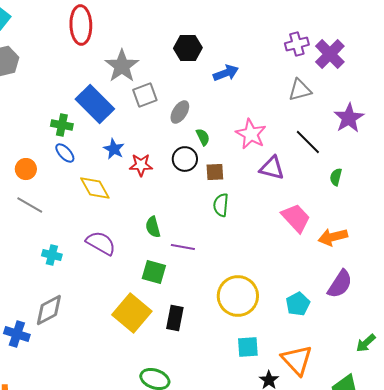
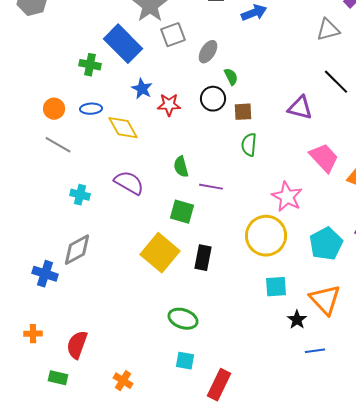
pink star: (251, 134) -> (287, 197), moved
blue ellipse: (65, 153) -> (91, 109), moved, turned -50
cyan pentagon: (298, 304) -> (326, 244), size x1.4

